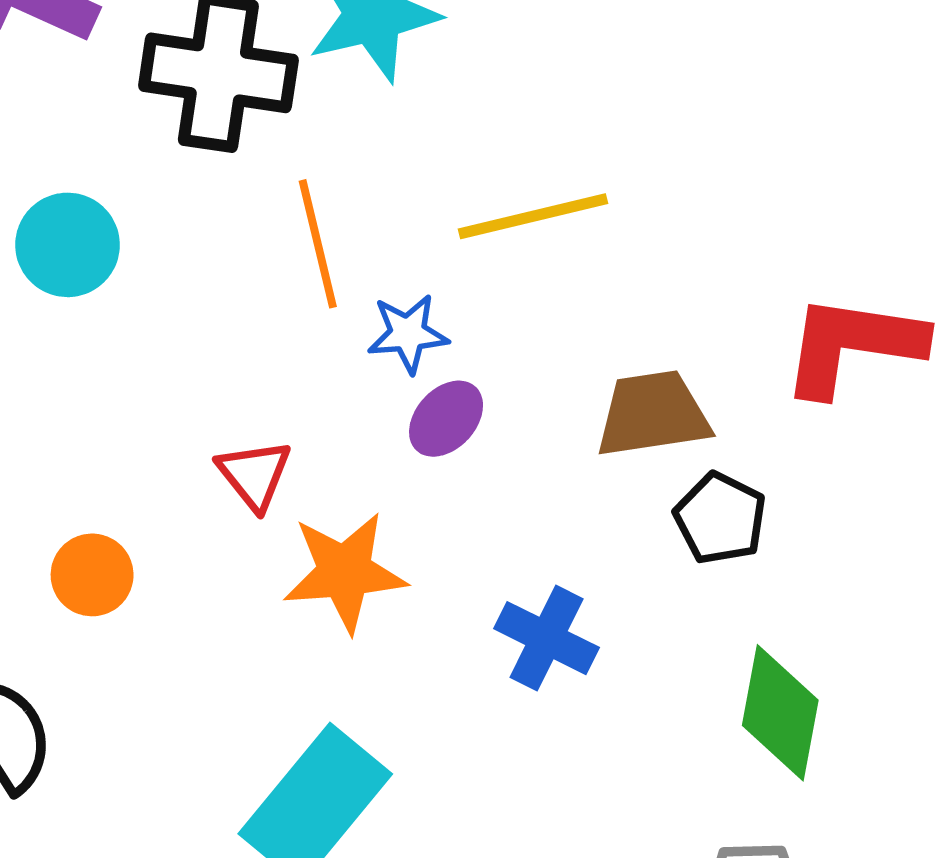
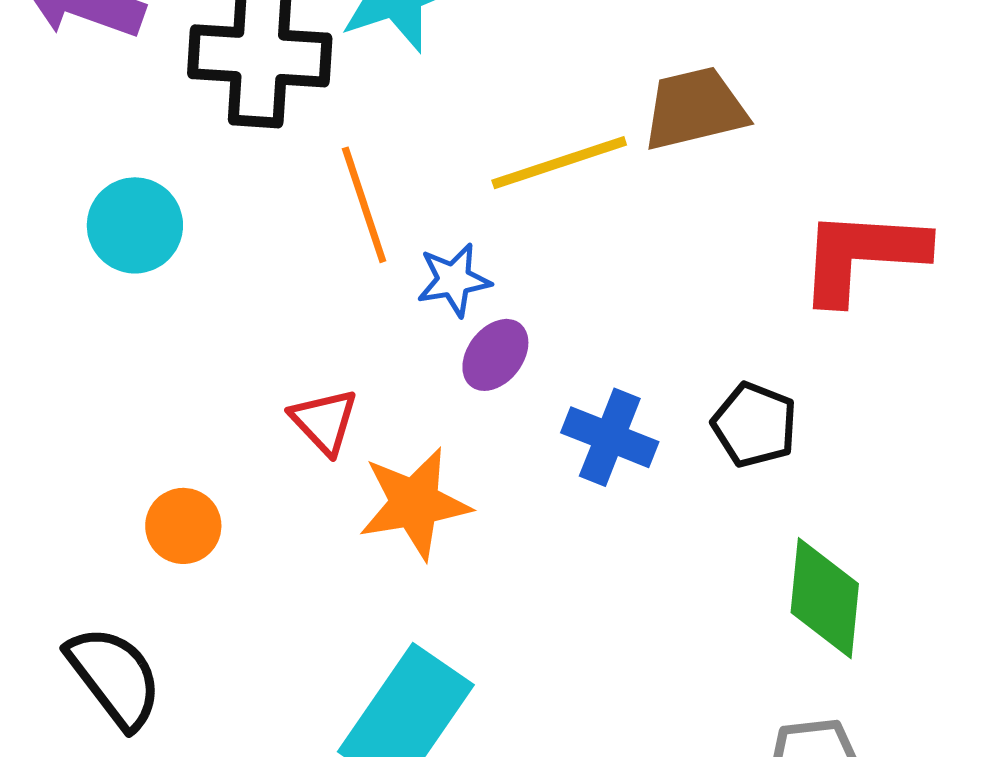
brown trapezoid: (653, 414) -> (695, 109), moved
blue cross: (547, 638) -> (610, 437), moved

